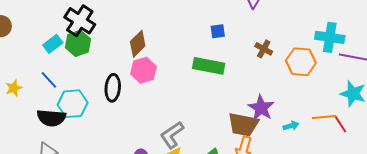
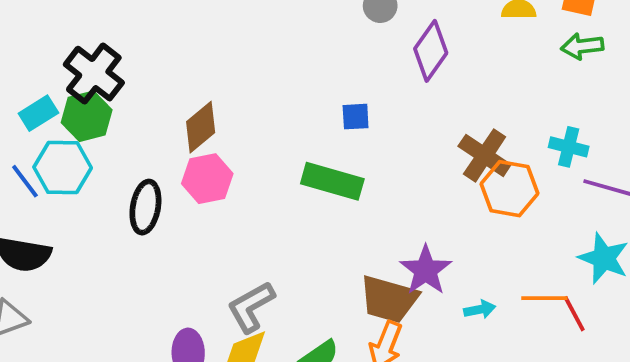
cyan cross: (330, 37) -> (569, 147), size x0.7
brown cross: (264, 49) -> (485, 155), moved, size x1.5
cyan hexagon: (73, 104) -> (63, 168), moved

